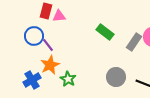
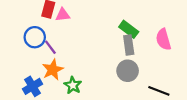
green rectangle: (105, 32) -> (129, 29), moved
gray rectangle: (134, 42) -> (129, 45), moved, turned -42
gray circle: (116, 77) -> (128, 71), moved

